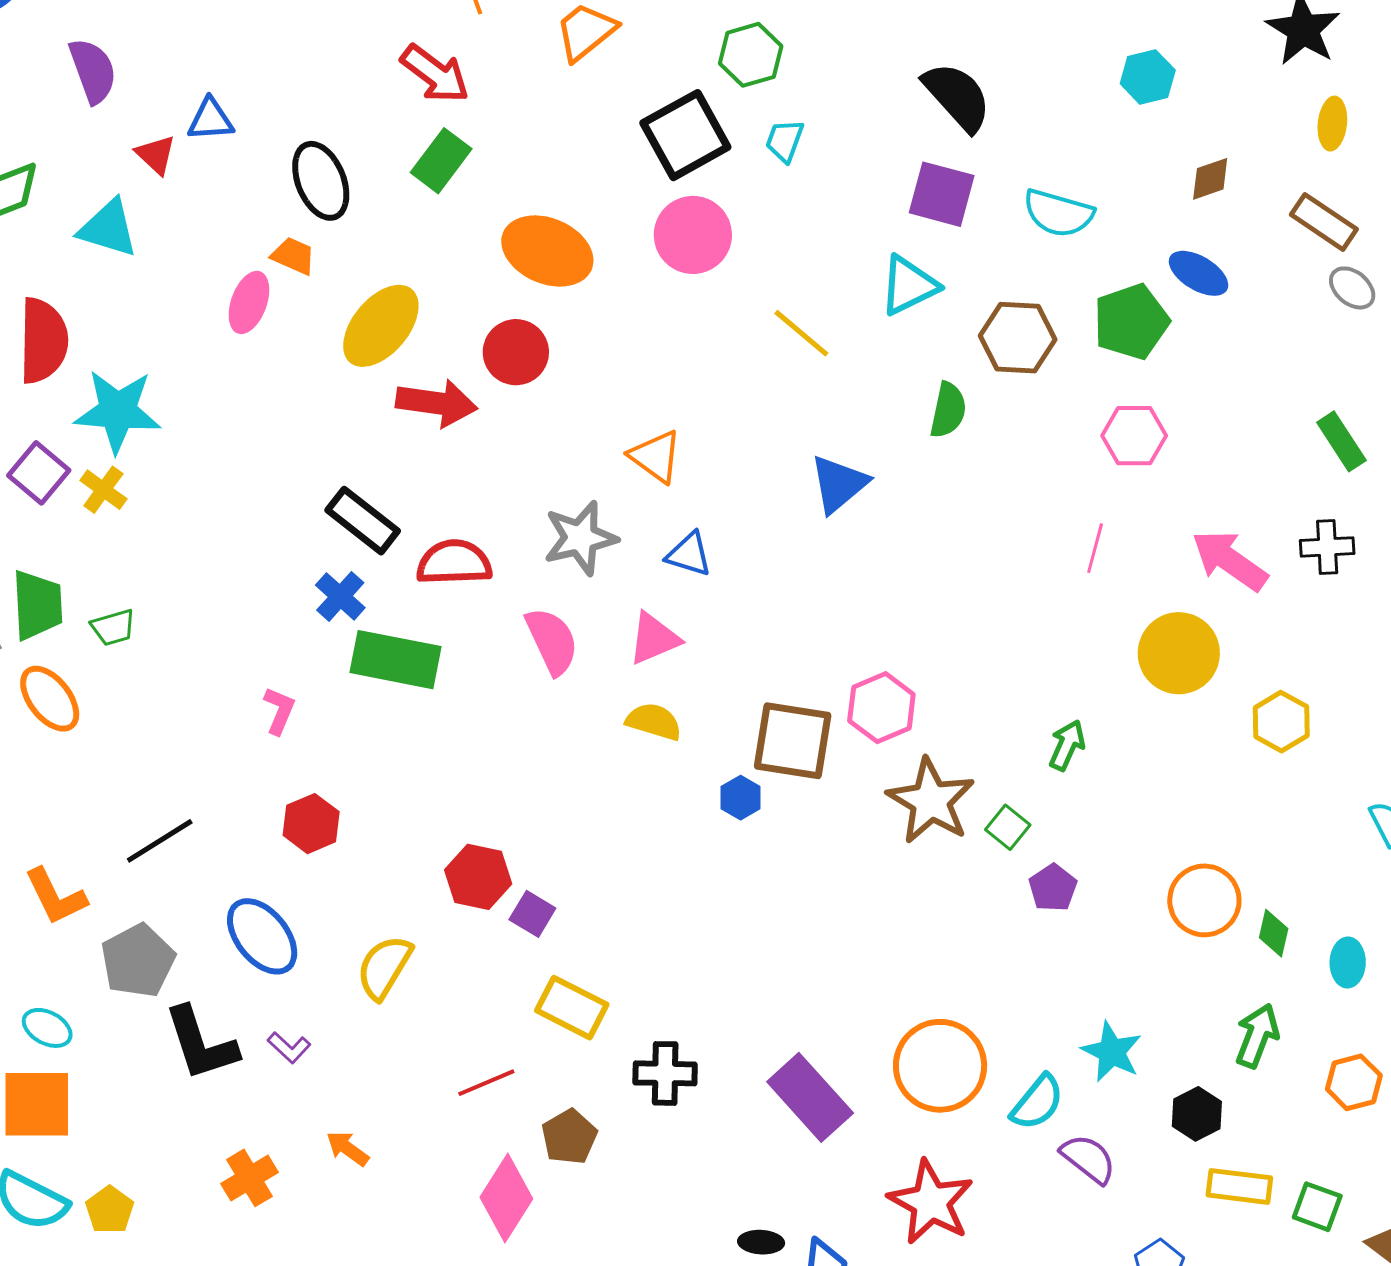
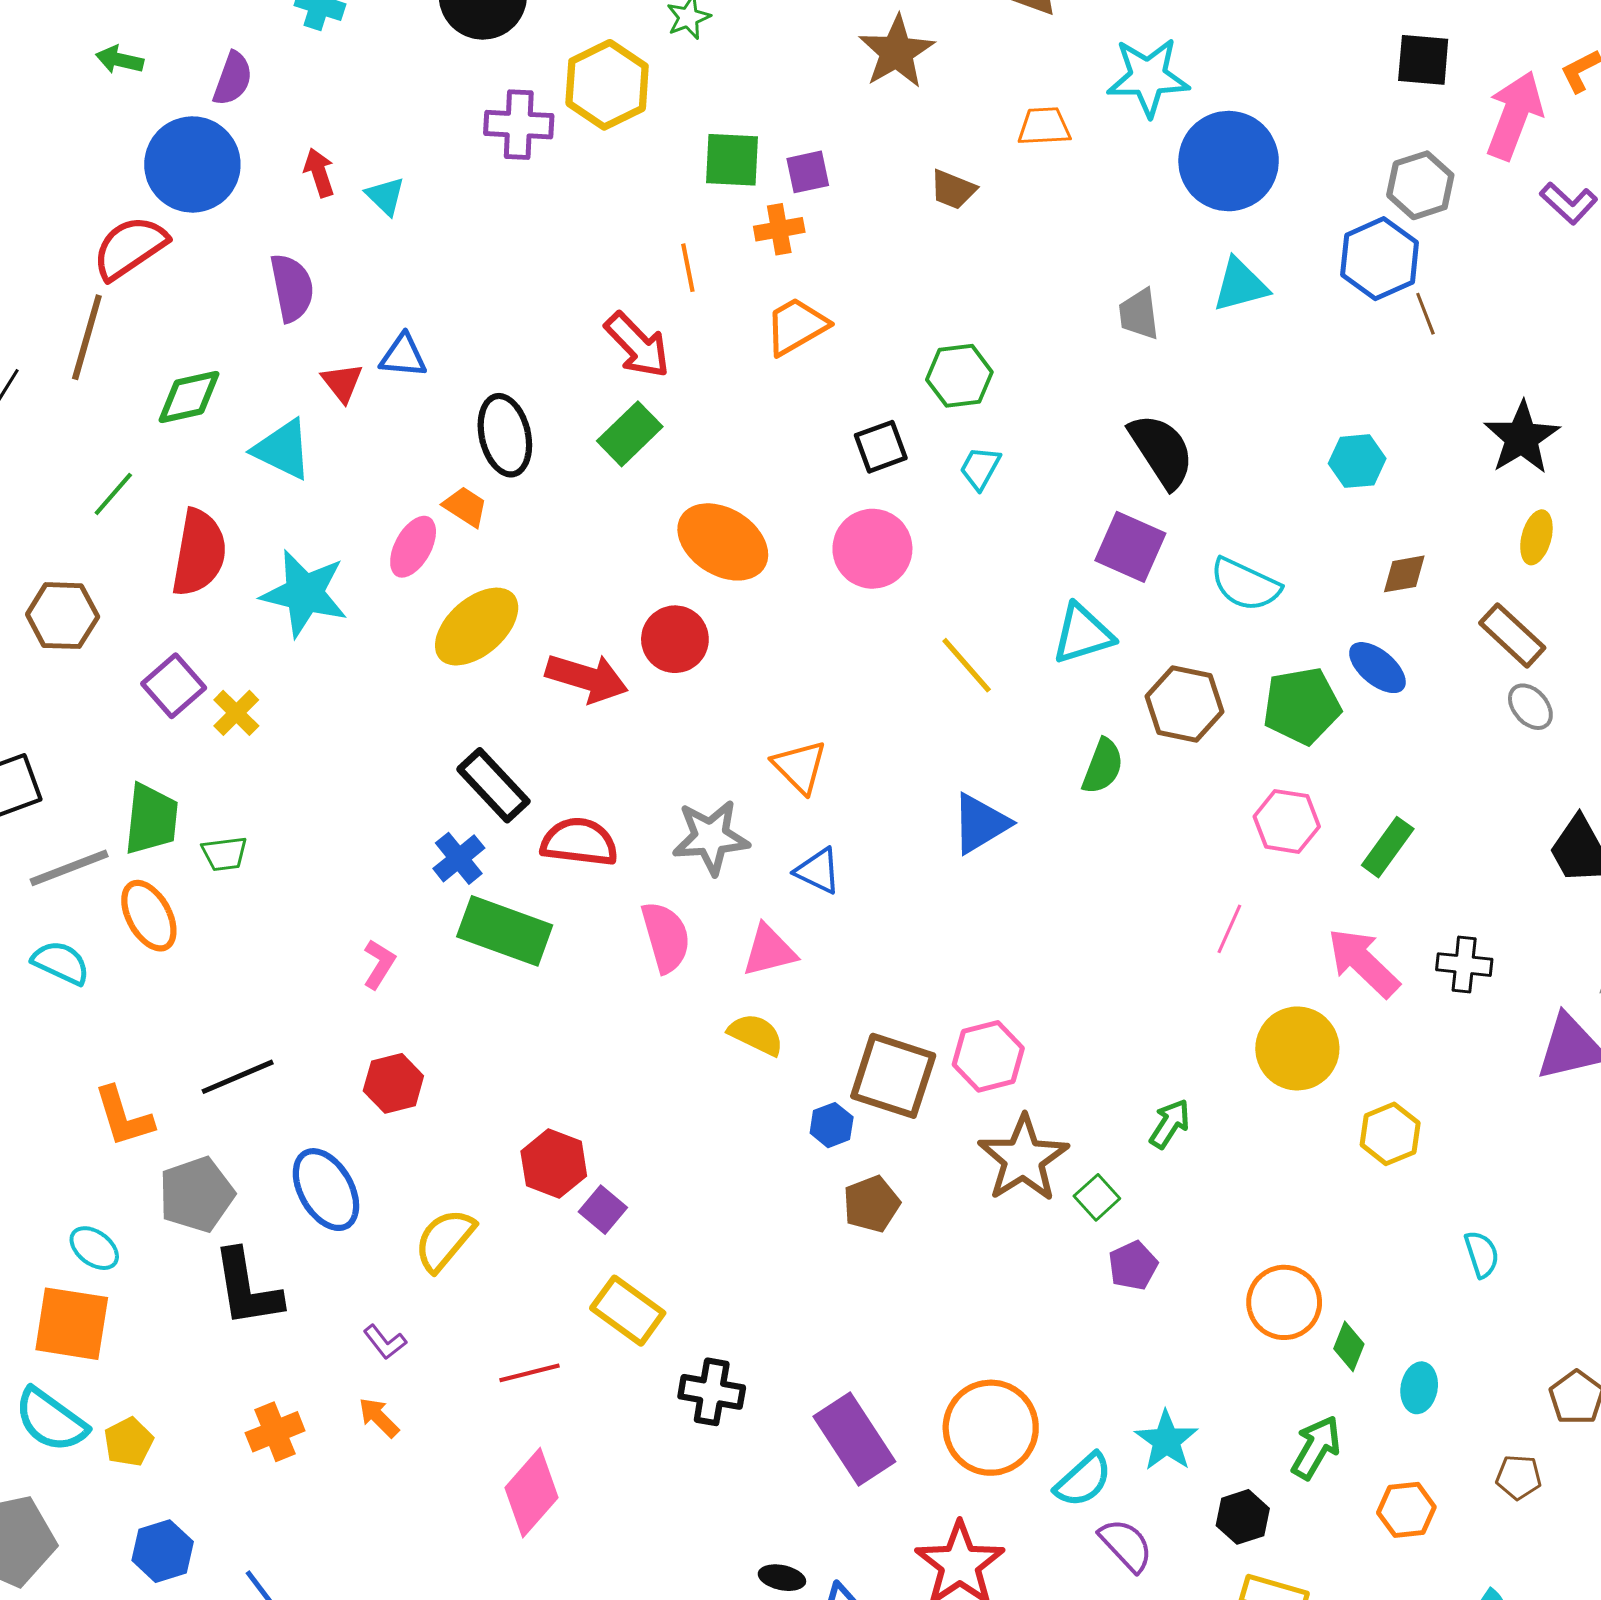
black square: (685, 135) -> (881, 447), size x0.6
yellow ellipse: (381, 326) -> (477, 627), moved
cyan star: (118, 411) -> (304, 593), moved
green rectangle: (1341, 441) -> (1388, 847), moved, turned 60
purple L-shape: (289, 1047) -> (385, 1342), moved
brown pentagon: (569, 1137) -> (871, 1204), moved

